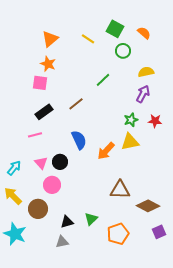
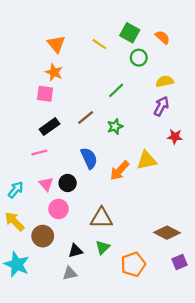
orange triangle: (50, 39) -> (56, 44), turned -30
green star: (131, 120) -> (115, 127), moved
brown triangle: (120, 190) -> (101, 218), moved

